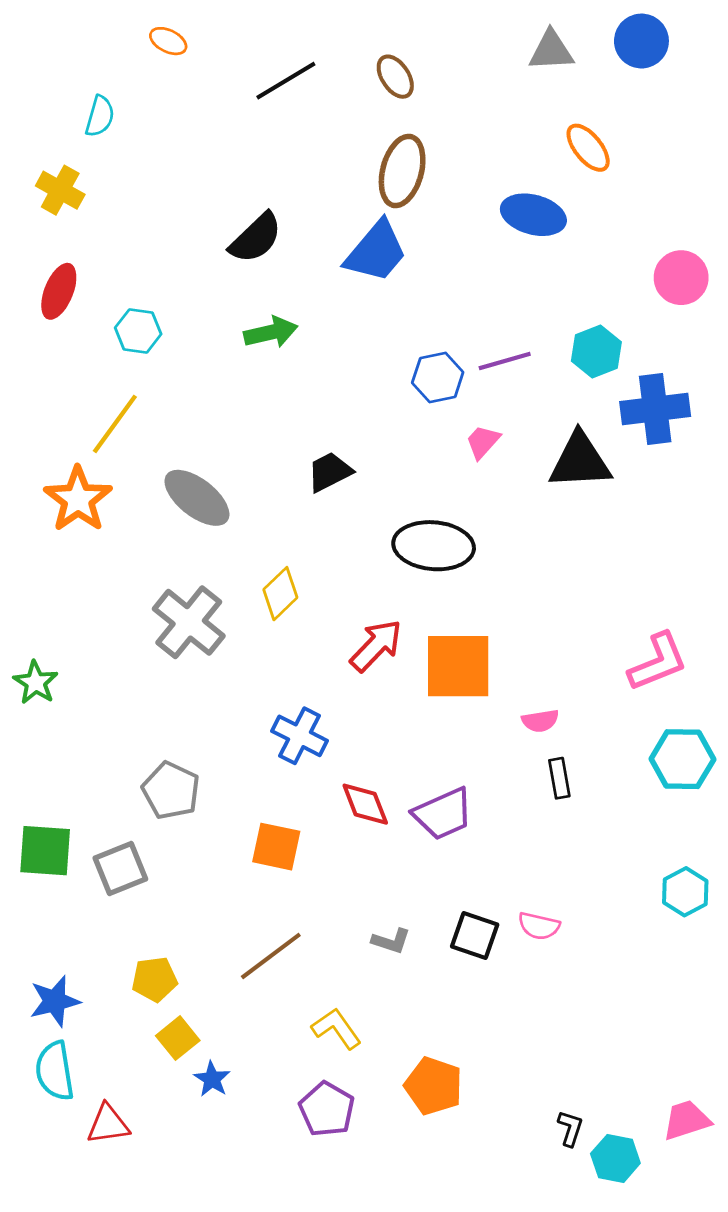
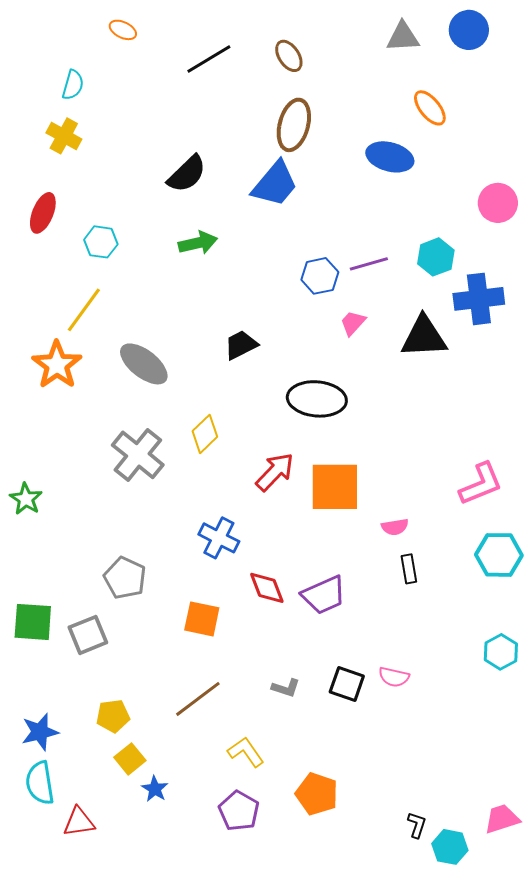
yellow cross: (60, 190) -> (64, 136), moved

